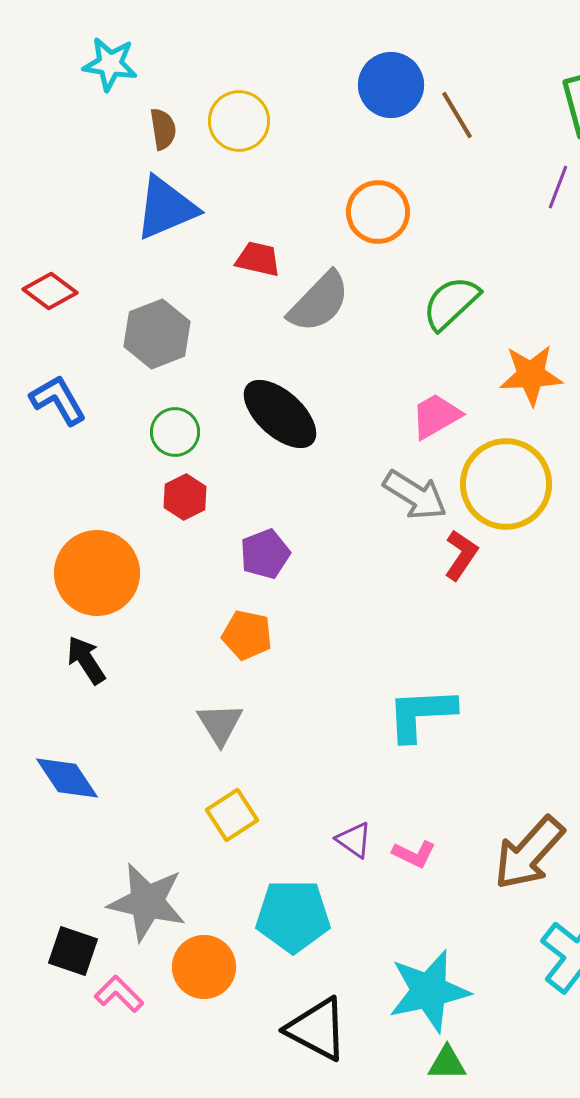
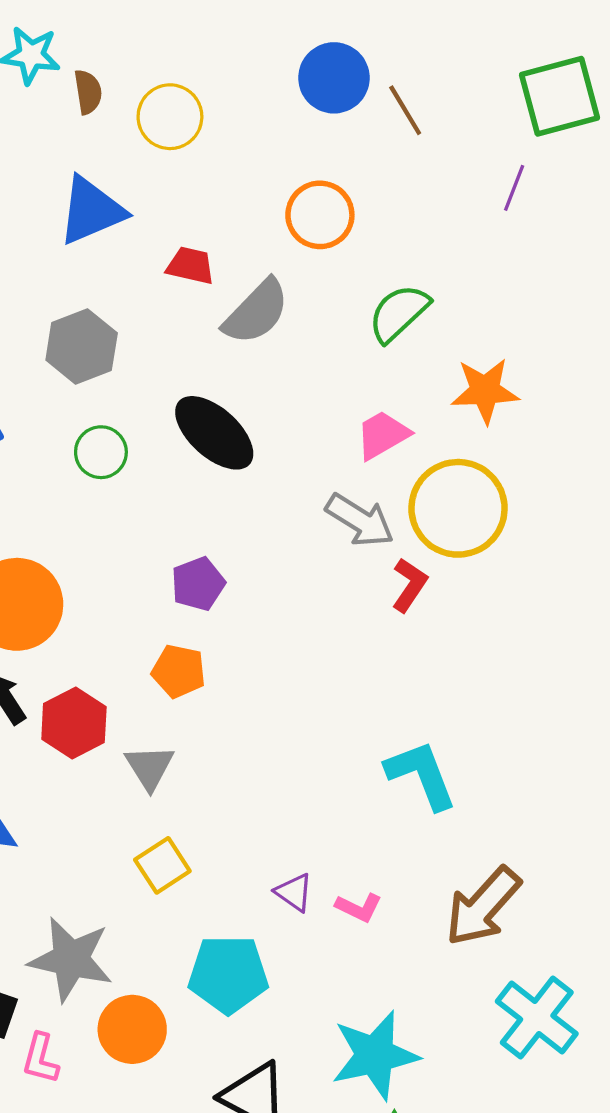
brown semicircle: (163, 129) -> (88, 92), moved
red hexagon: (185, 497) -> (74, 723), moved, size x1.4
cyan L-shape: (421, 714) -> (421, 775), moved, turned 72
pink L-shape: (119, 994) -> (41, 1058), turned -120

